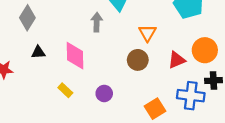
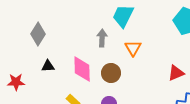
orange triangle: (147, 33) -> (133, 48), moved
brown circle: (138, 60) -> (111, 73), moved

